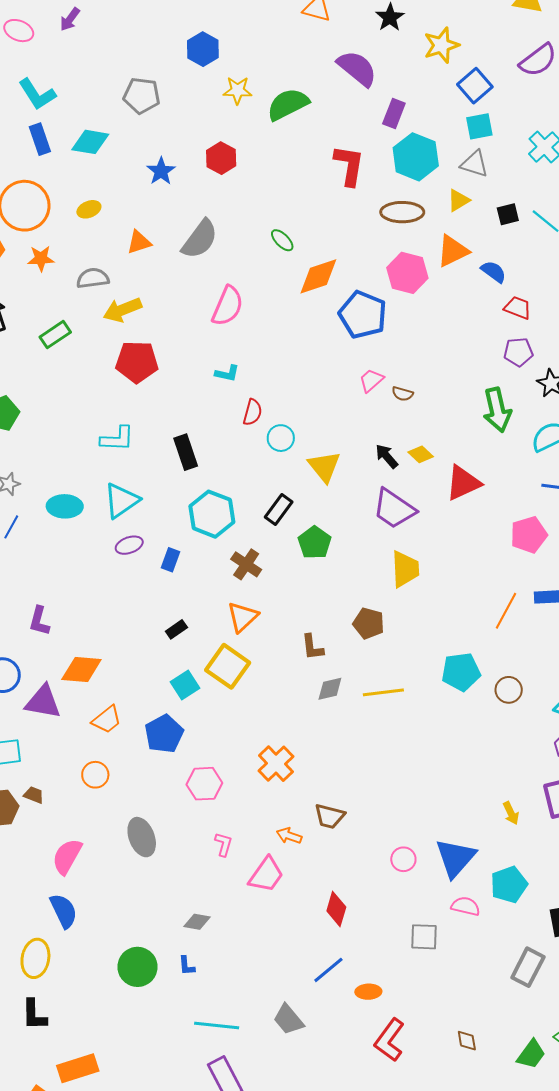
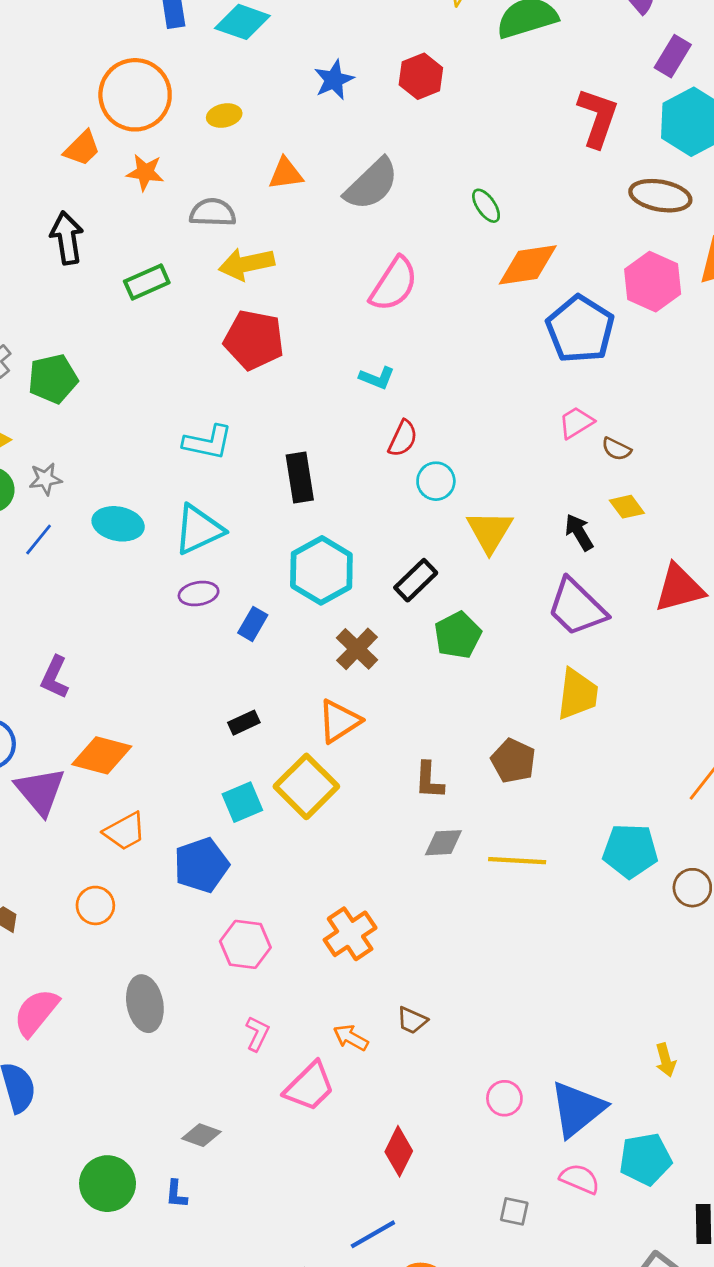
yellow diamond: (421, 454) -> (627, 507), moved
purple triangle: (43, 702) -> (40, 791), turned 30
brown trapezoid: (330, 816) -> (412, 1020), size x0.7
gray square: (424, 937) -> (514, 1211), size x0.7

